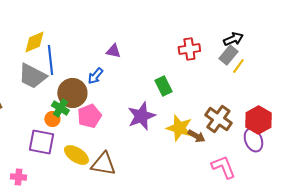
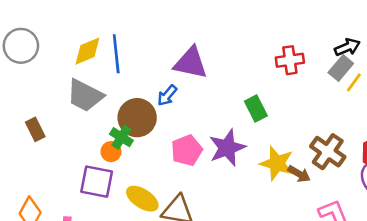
purple triangle: (113, 51) -> (191, 63), size x1.8
blue line: (50, 60) -> (116, 54), moved
pink pentagon: (89, 116) -> (187, 150), moved

